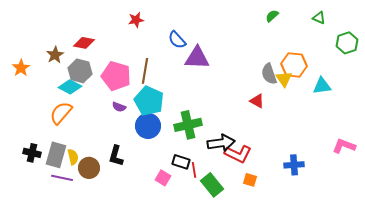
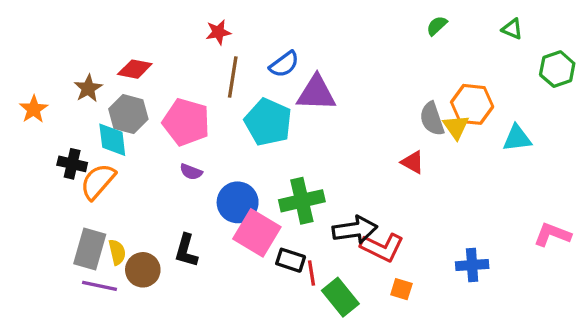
blue semicircle: (177, 40) -> (284, 64), turned -84
brown line: (145, 71) -> (233, 77), moved
cyan diamond: (70, 87) -> (112, 140), turned 55
cyan pentagon: (149, 101) -> (268, 122), moved
black cross: (32, 153) -> (72, 164), moved
pink square: (163, 178) -> (257, 233), moved, size x1.8

